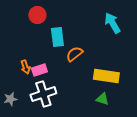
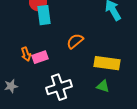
cyan rectangle: (57, 37) -> (44, 15), moved
white cross: (43, 94) -> (59, 87), moved

